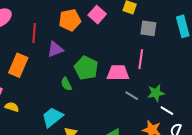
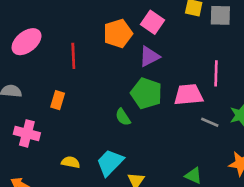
gray square: (148, 28) -> (220, 15), moved
purple triangle: (55, 49) -> (149, 56), moved
orange rectangle: (18, 65) -> (58, 100), size x0.6
yellow semicircle: (12, 107) -> (71, 162), moved

